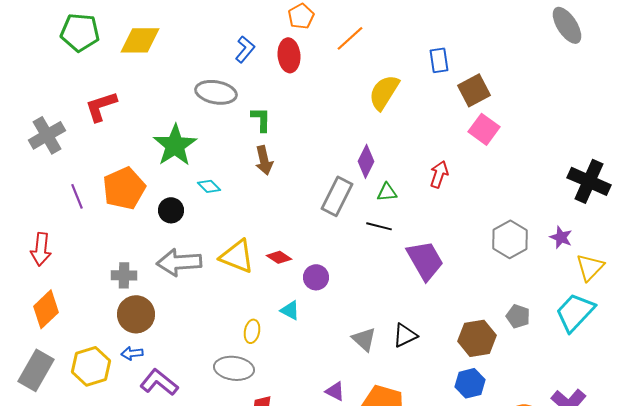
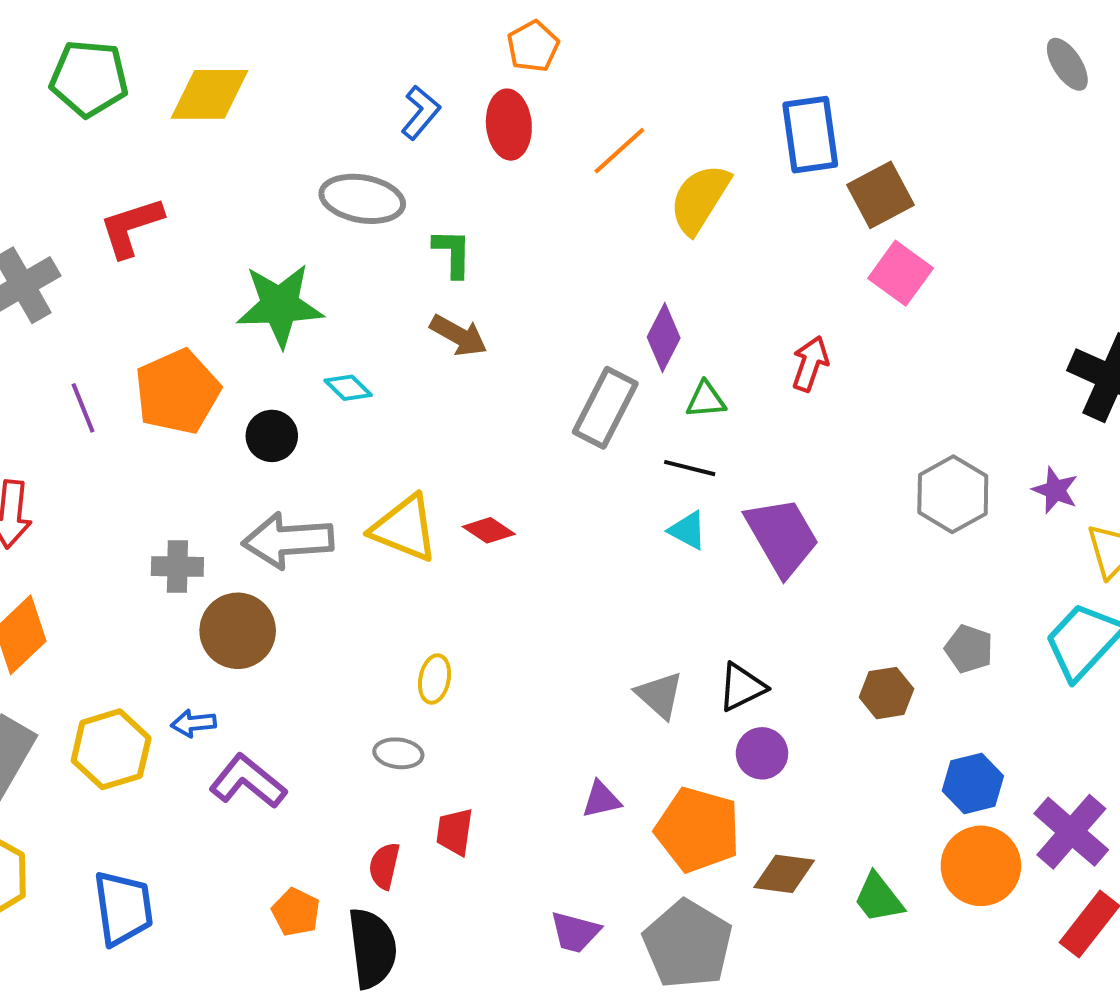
gray ellipse: (567, 25) -> (1067, 64), size x0.7
orange line: (350, 38) -> (619, 151), moved
blue rectangle: (439, 60) -> (810, 135), size x1.5
green star: (175, 145) -> (280, 305), turned 30
brown arrow: (264, 160) -> (459, 335), turned -48
purple circle: (316, 277) -> (762, 753), moved
cyan triangle: (290, 310) -> (688, 530), moved
brown circle: (136, 314) -> (238, 631), moved
brown hexagon: (477, 338) -> (887, 693), size x0.7
gray ellipse: (234, 368) -> (398, 753), size x0.6
blue hexagon: (470, 383) -> (973, 783), moved
purple triangle: (335, 391) -> (601, 800), turned -40

